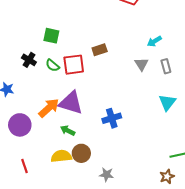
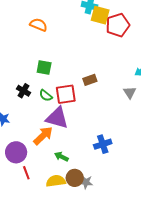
purple triangle: (71, 103) -> (57, 118), moved
red line: (25, 166) -> (26, 173), moved
gray star: (107, 175) -> (86, 182), moved

